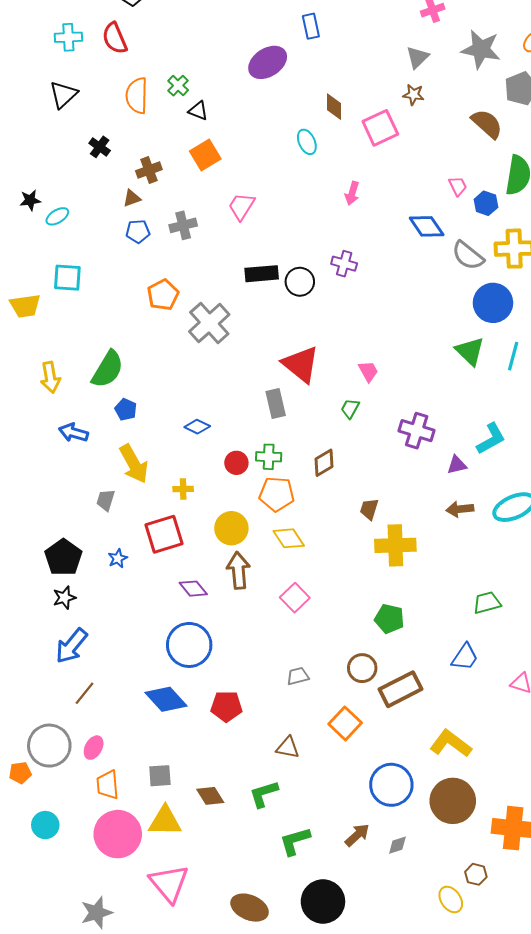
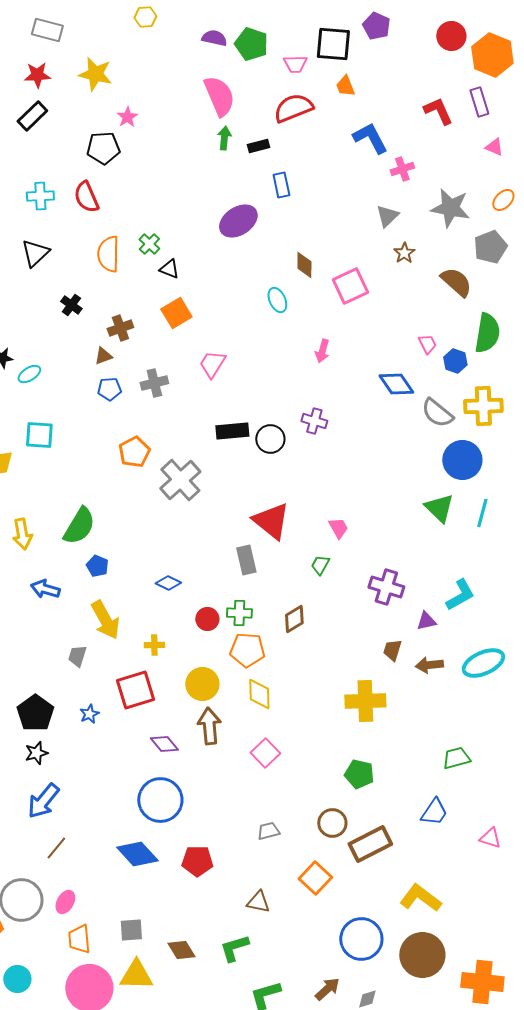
brown star: (414, 95) -> (404, 253), moved, turned 30
brown trapezoid: (369, 509) -> (392, 650), moved
yellow diamond: (289, 538) -> (259, 694), turned 32

